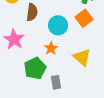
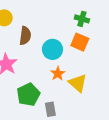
orange square: (84, 18) -> (80, 42), turned -30
orange star: (51, 48) -> (58, 74), moved

